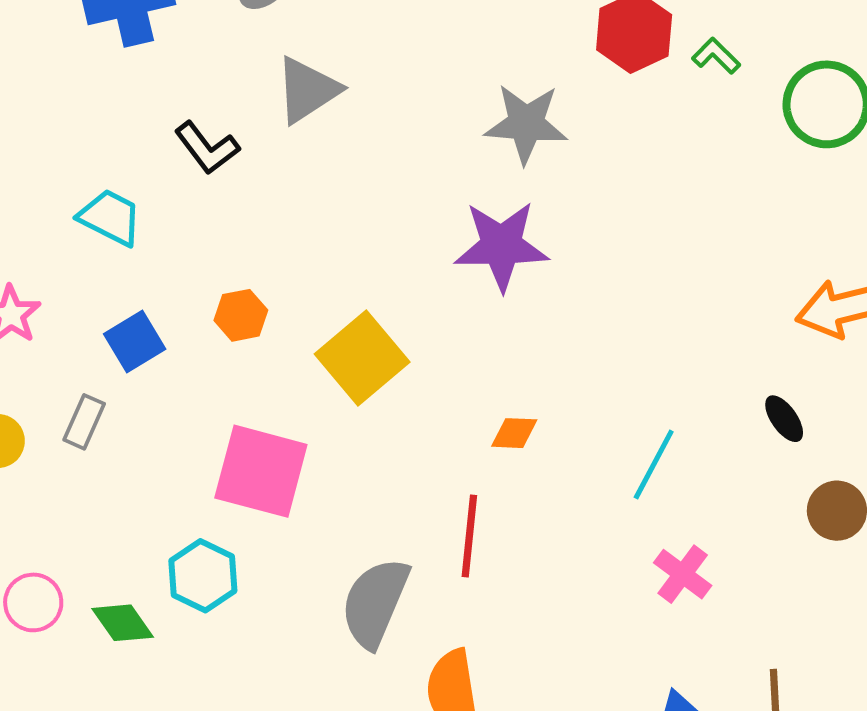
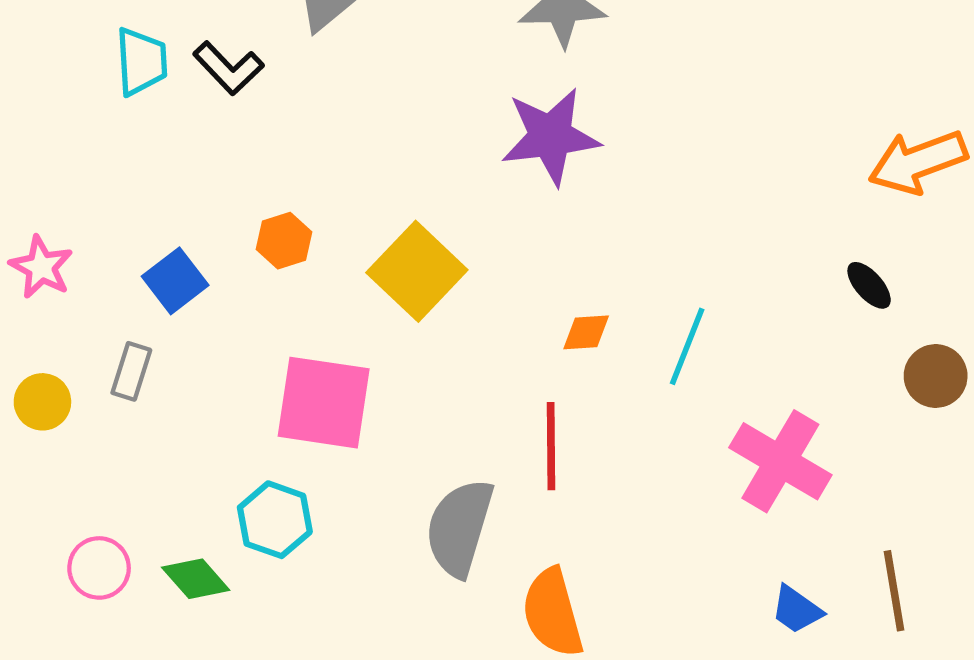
cyan trapezoid: (110, 217) -> (141, 61), moved, turned 66
cyan line: (654, 465) -> (687, 346), moved
pink cross: (683, 574) -> (780, 461), size x1.6

